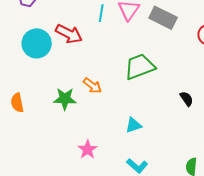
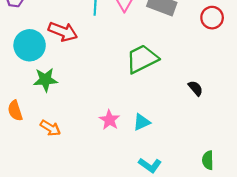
orange arrow: (92, 86) -> (50, 128), moved
green star: (65, 99) -> (45, 80), moved
pink star: (88, 149) -> (109, 120), moved

